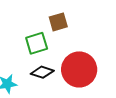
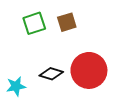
green square: (37, 43) -> (34, 23), moved

